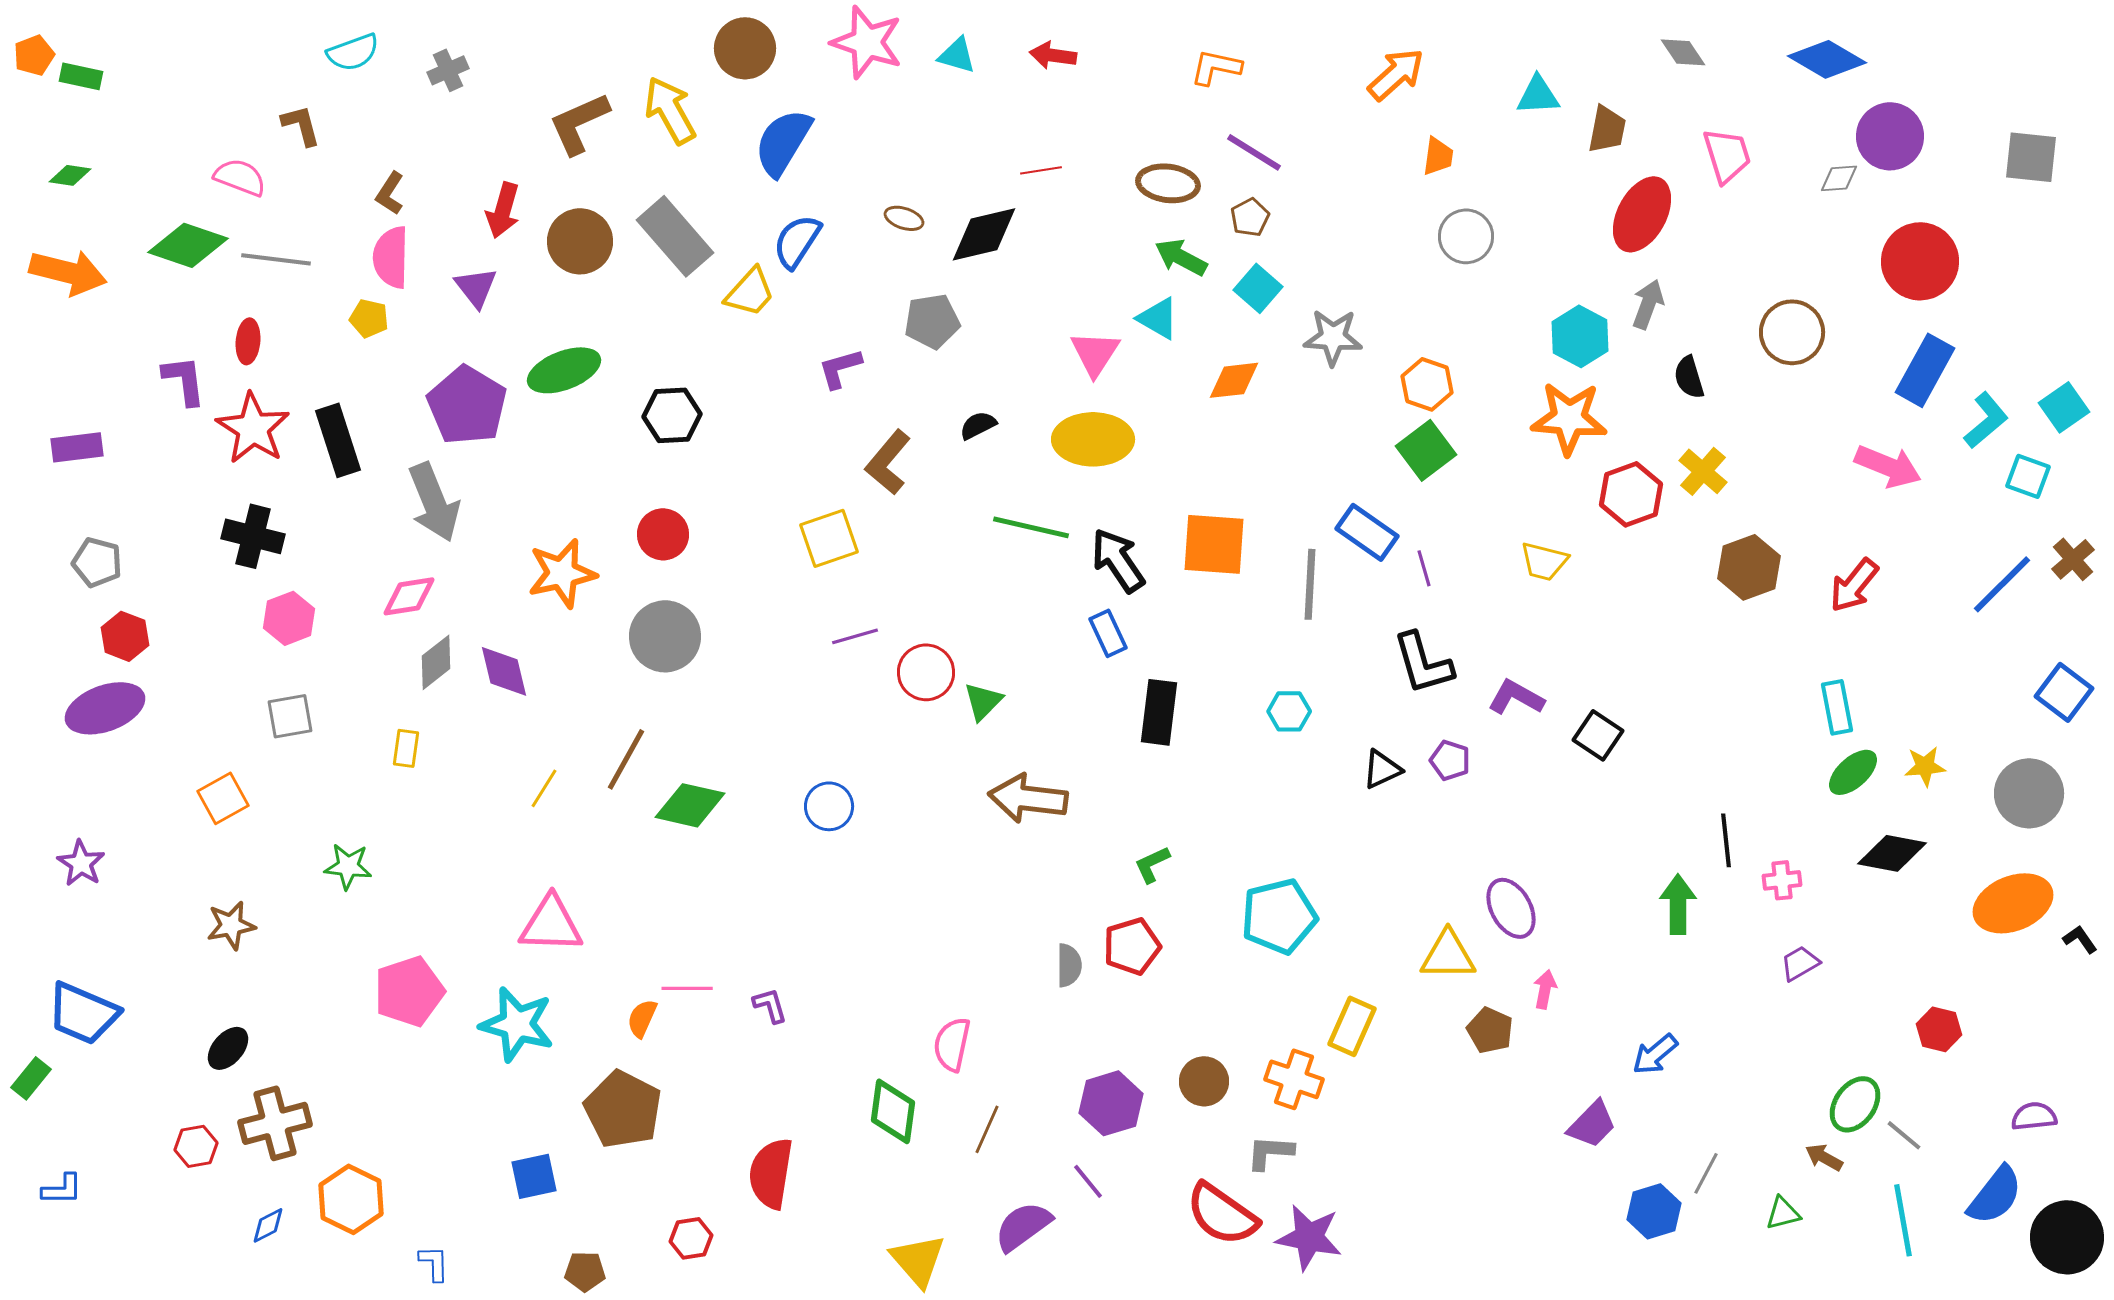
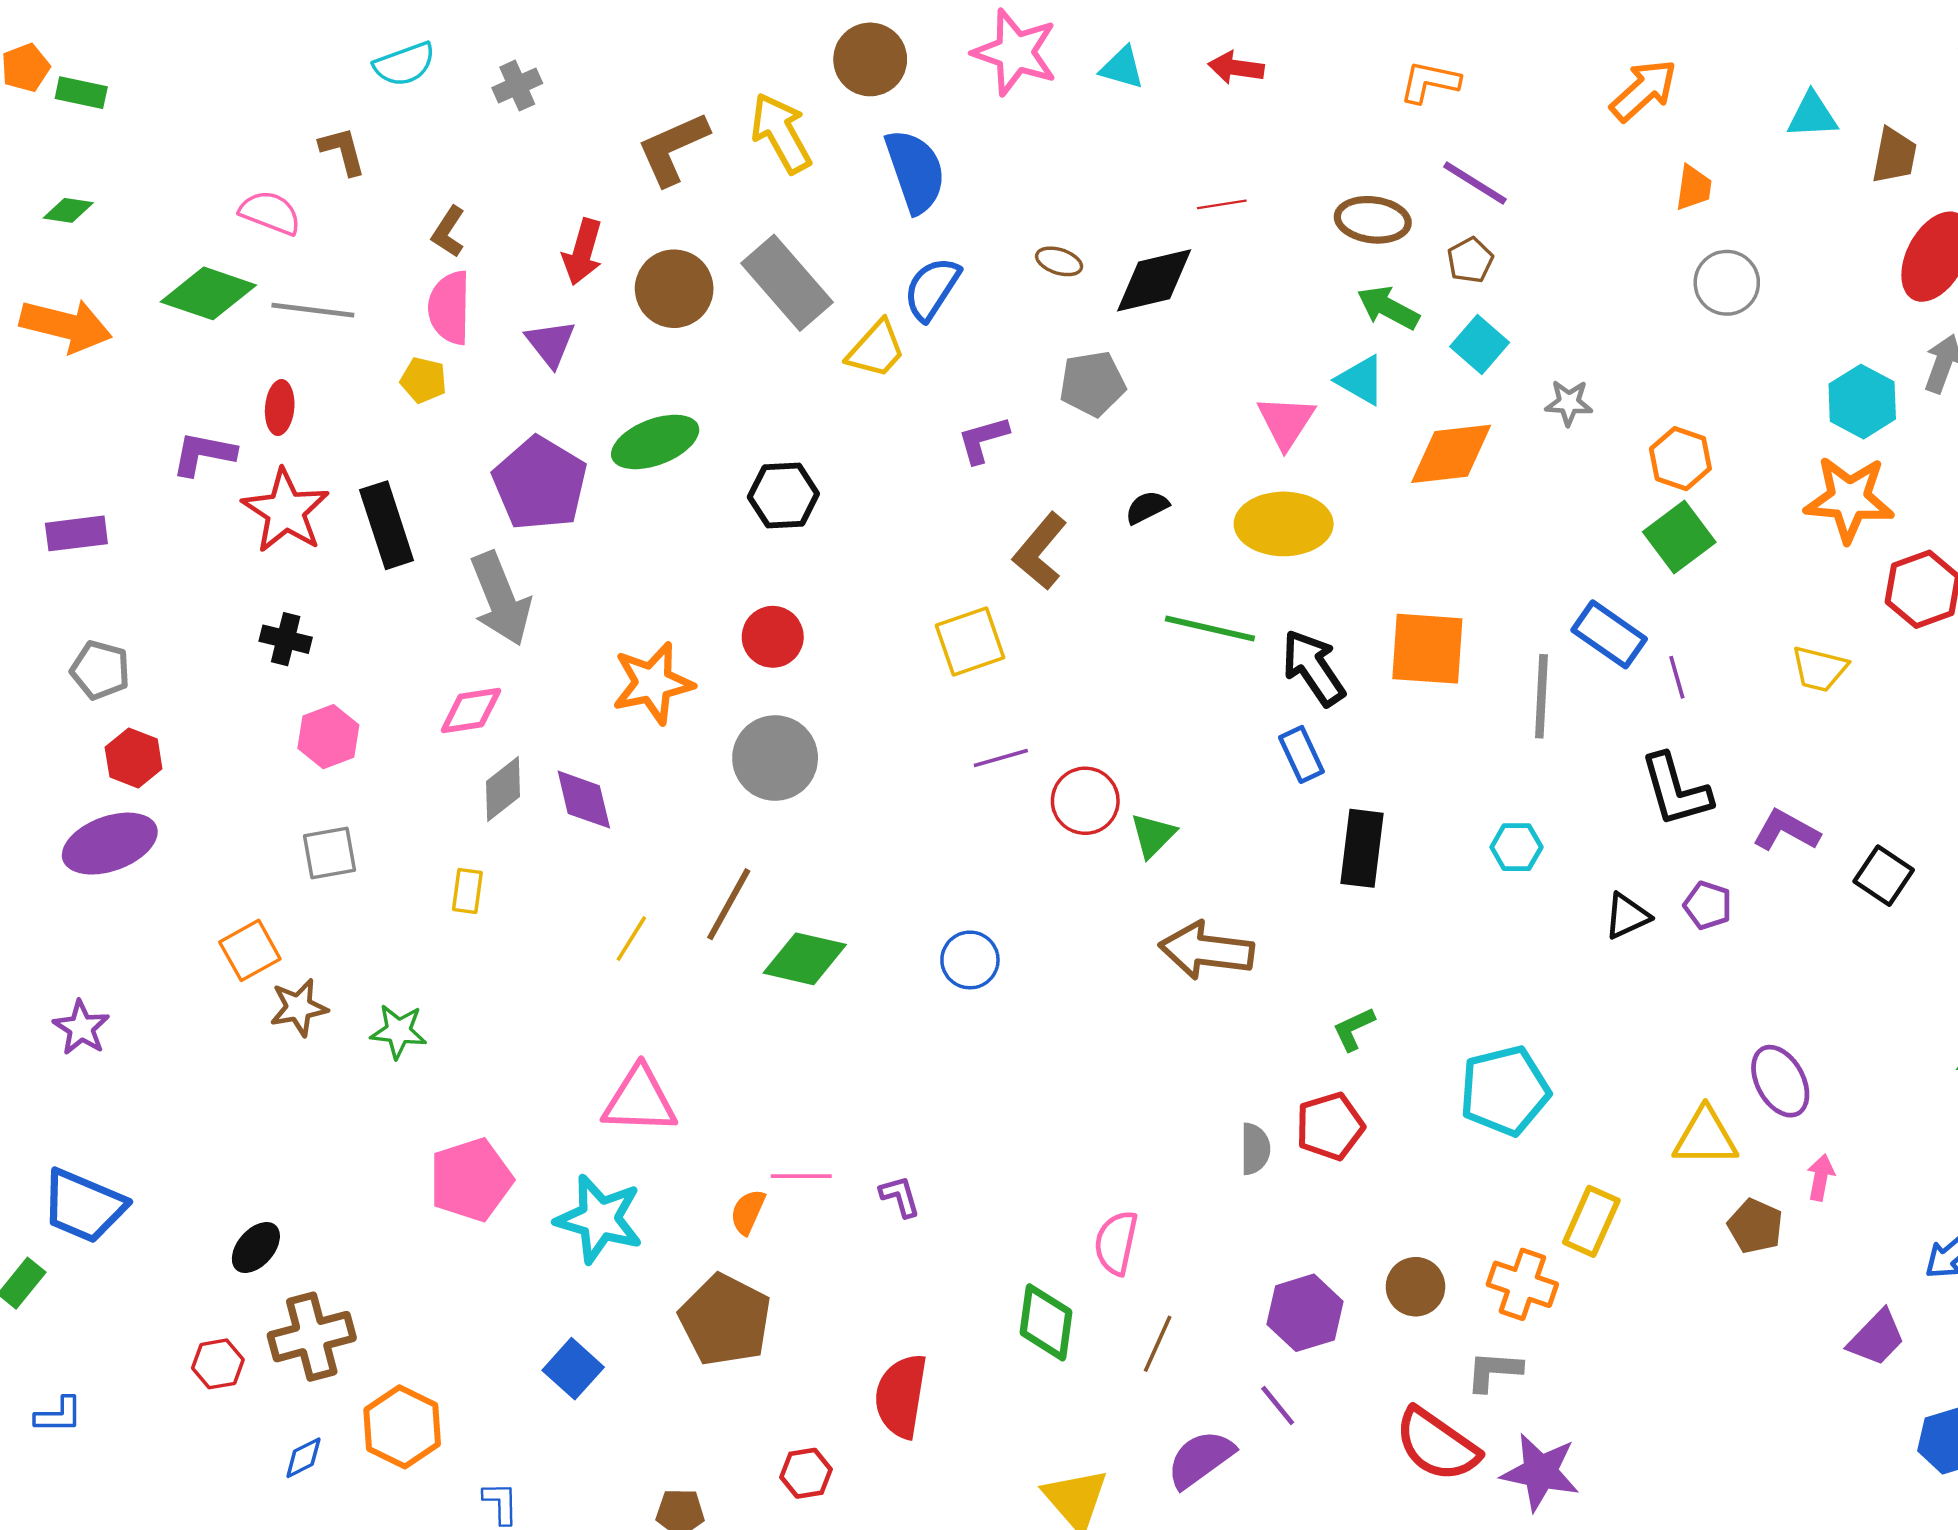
blue semicircle: (783, 142) -> (915, 171), turned 130
gray star: (1333, 337) -> (1569, 403), size x0.7
purple L-shape: (184, 380) -> (204, 454), turned -72
orange diamond: (1234, 380) -> (1451, 454), size x1.4
black cross: (253, 536) -> (286, 639), size x0.7
brown star: (231, 925) -> (299, 1008), moved
blue square: (534, 1176) -> (573, 1369), moved, turned -36

